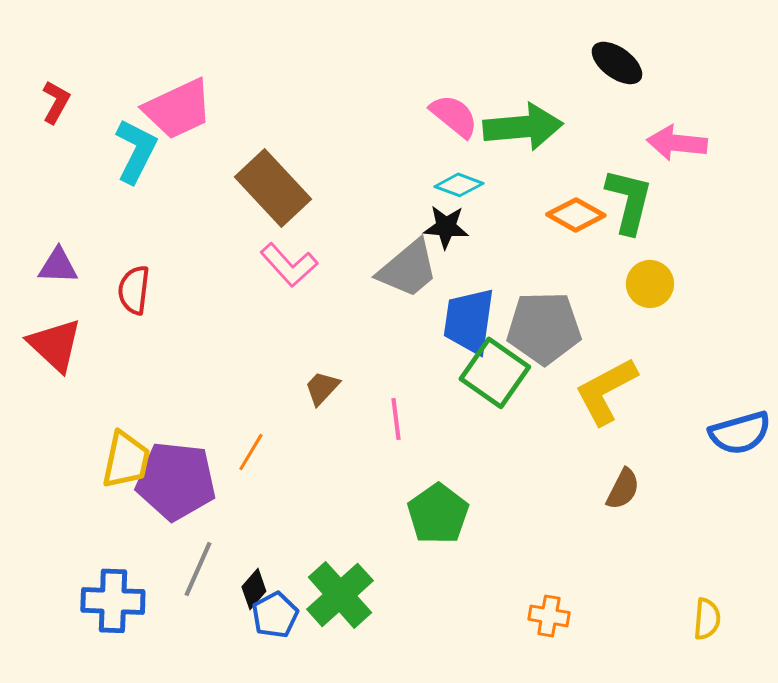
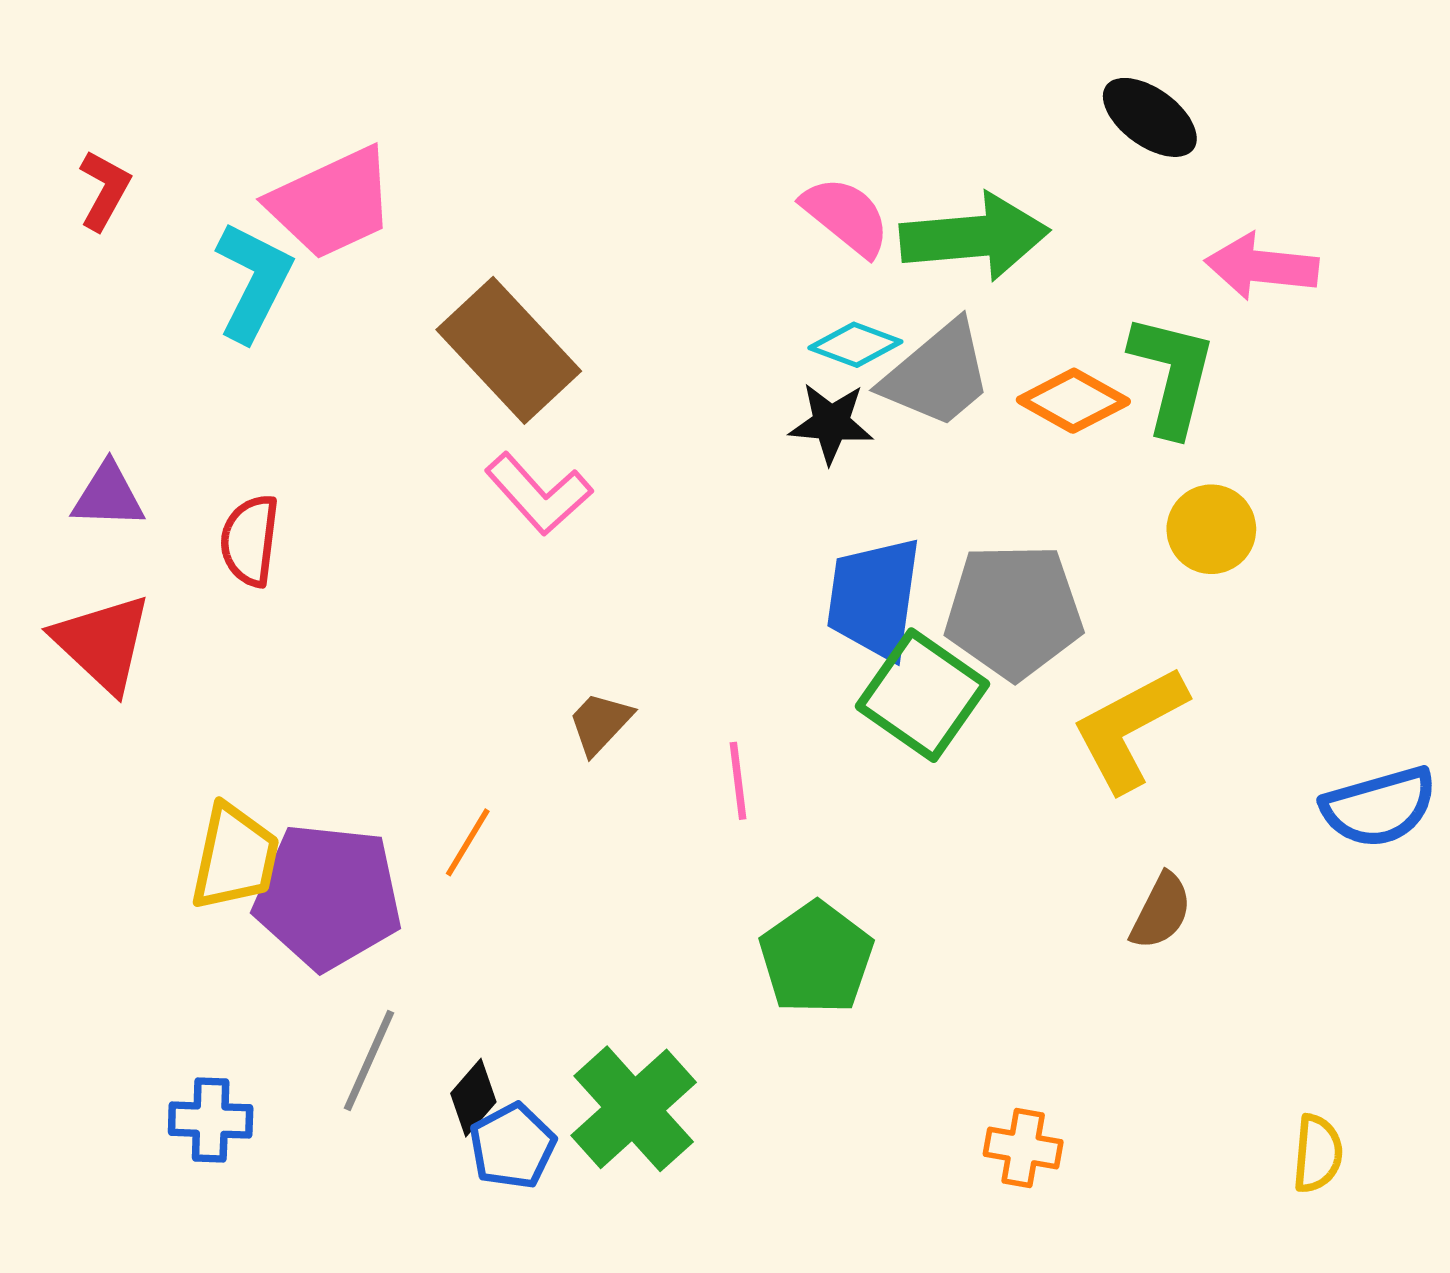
gray trapezoid: (408, 269) -> (937, 375), moved
blue cross: (113, 601) -> (211, 1120), size x0.7

